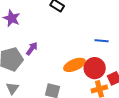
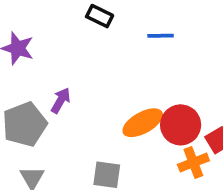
blue line: (102, 41) -> (161, 36), moved

